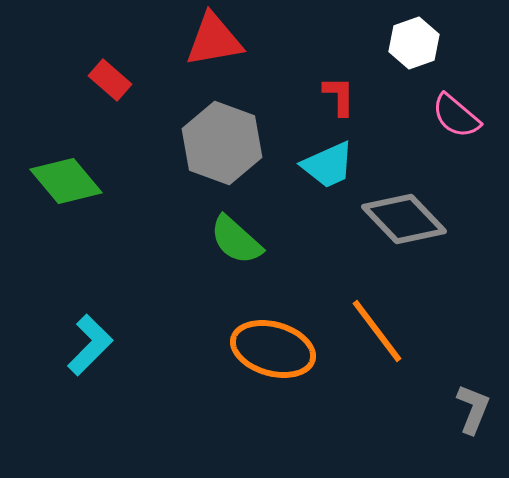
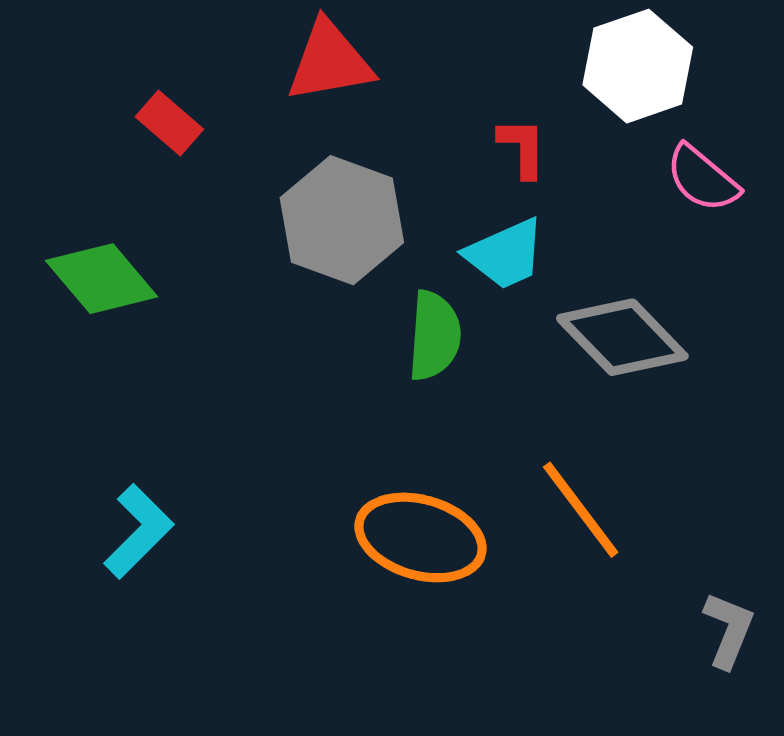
white hexagon: (414, 43) -> (638, 66), size x1.4
green semicircle: (236, 240) -> (434, 336), moved, turned -128

